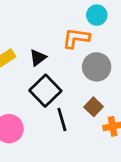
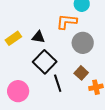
black triangle: (38, 58) -> (38, 37), turned 48

